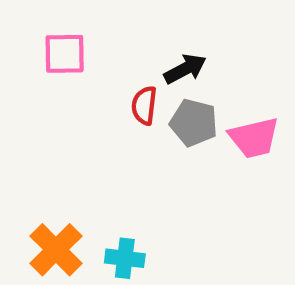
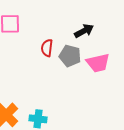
black arrow: (185, 69) -> (84, 31), moved

